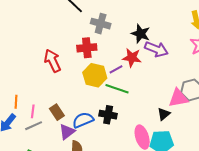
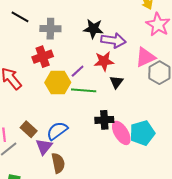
red star: (132, 58) -> (104, 61), moved
pink triangle: (178, 98) -> (145, 57), moved
black triangle: (164, 114) -> (116, 82), moved
black cross: (108, 115) -> (104, 120), moved

